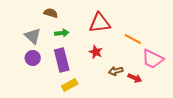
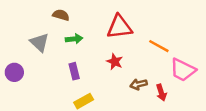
purple circle: (33, 58) -> (14, 72), moved
purple rectangle: (62, 60) -> (74, 71), size x0.6
red arrow: (135, 78) -> (161, 93), turned 48

